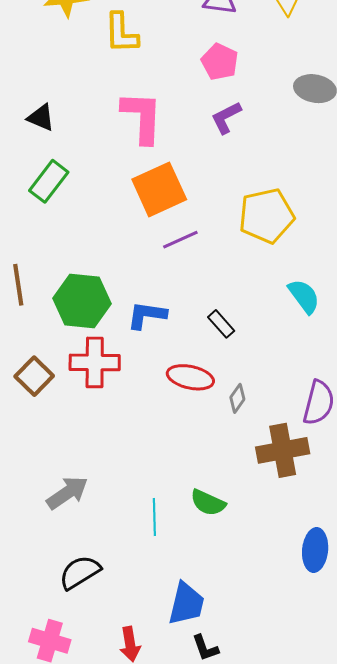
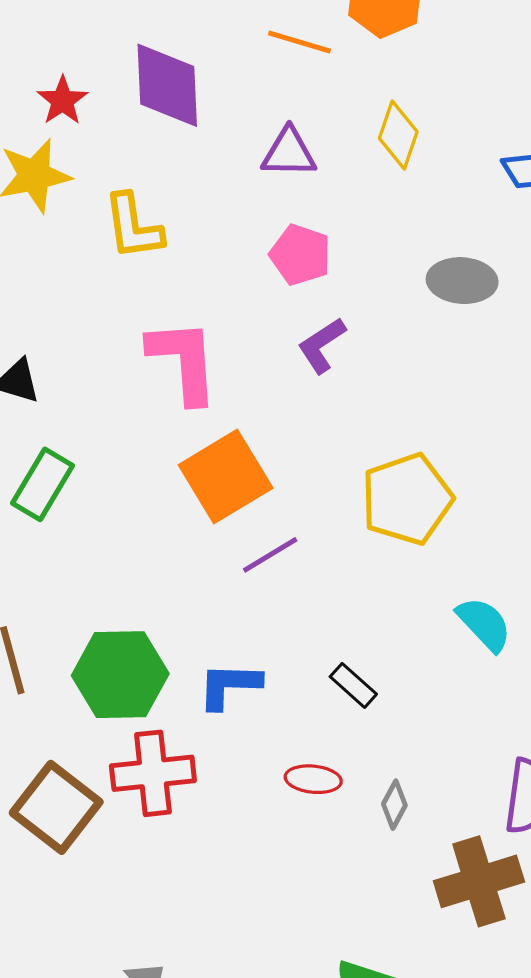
brown square: (34, 376) -> (56, 807), size x1.4
red ellipse: (190, 377) -> (313, 779), size x0.7

